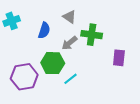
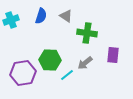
blue semicircle: (44, 30) -> (41, 16), moved
gray arrow: (69, 43) -> (85, 63), moved

